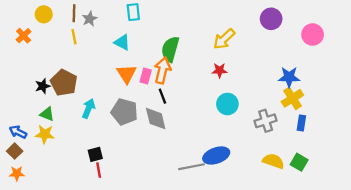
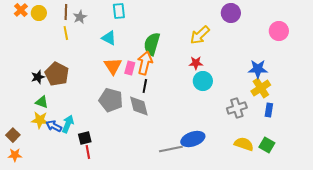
purple circle: (271, 19) -> (231, 13), moved
orange cross: (24, 36) -> (21, 10), moved
black line: (162, 96) -> (145, 86), turned 32
cyan circle: (227, 104) -> (203, 81), moved
cyan arrow: (89, 108) -> (68, 124), moved
blue arrow: (18, 132) -> (54, 126), moved

